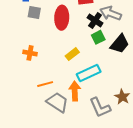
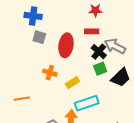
orange cross: (30, 53) -> (50, 73), moved
orange line: (45, 84) -> (22, 99), moved

